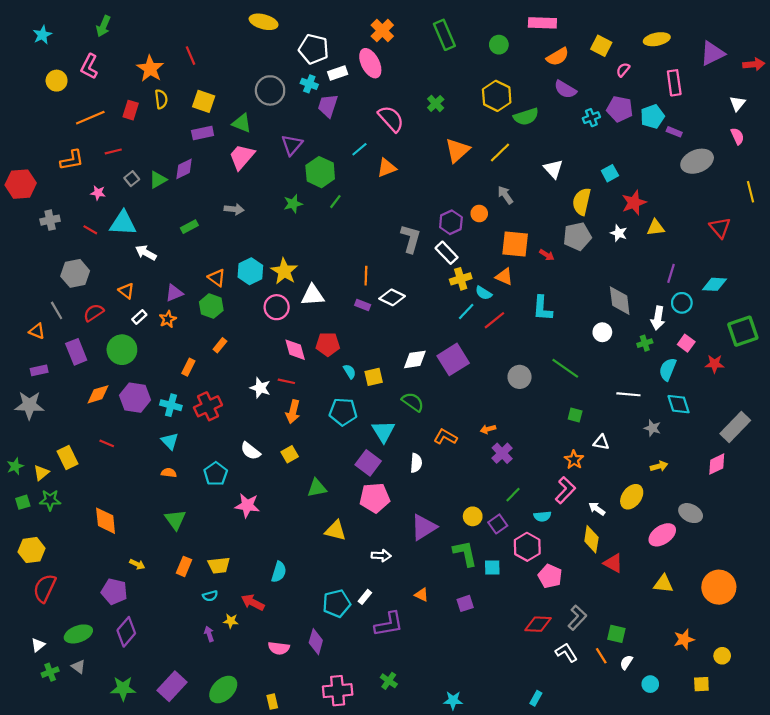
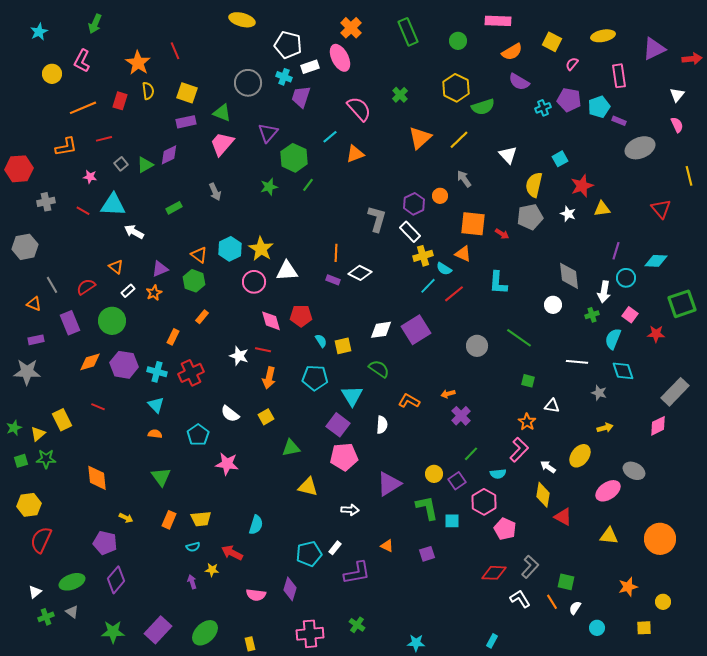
gray arrow: (234, 209) -> (215, 192), turned 60
gray hexagon: (75, 273) -> (25, 247), moved

